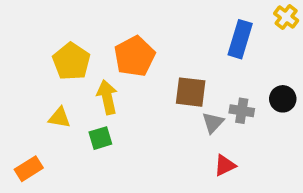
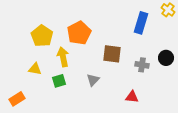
gray triangle: (213, 123) -> (93, 80), moved
red triangle: (225, 165) -> (132, 97), turned 32

